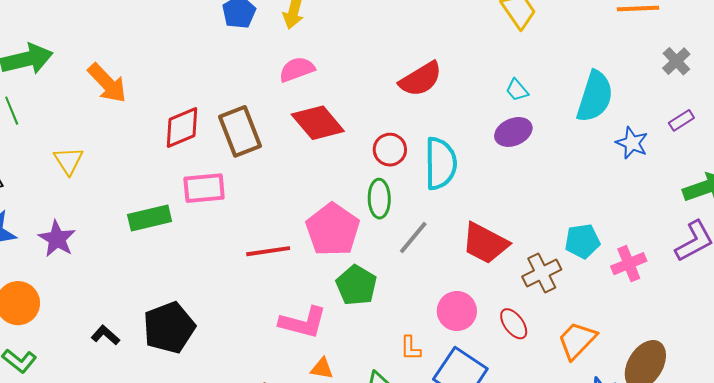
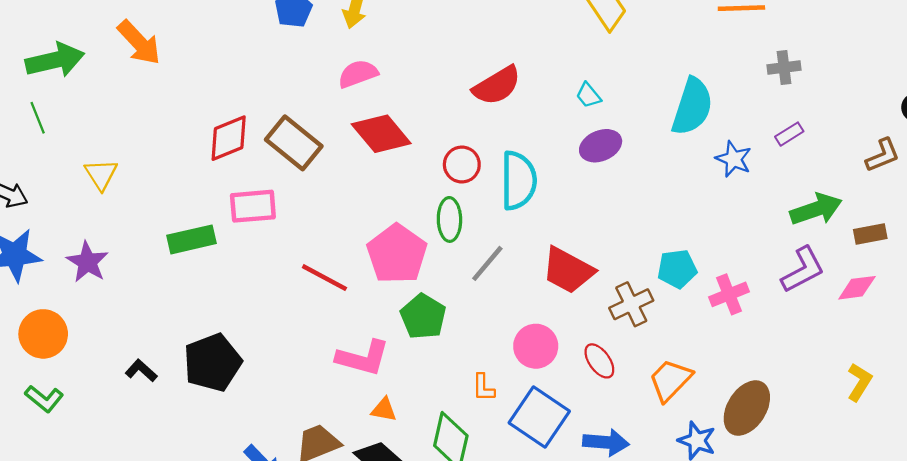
gray cross: (676, 61) -> (784, 68), turned 36
orange arrow: (107, 83) -> (139, 43), moved
cyan trapezoid: (517, 90) -> (588, 95), moved
brown rectangle: (240, 131) -> (294, 143), turned -30
red line: (268, 251) -> (324, 278), turned 36

